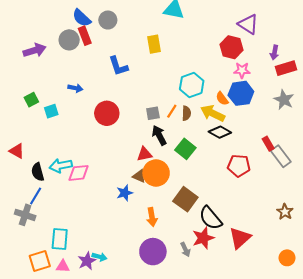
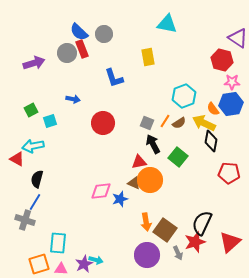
gray square: (153, 113) -> (147, 123), turned 32
brown semicircle: (186, 113) -> (179, 123), turned 56
black diamond: (220, 132) -> (211, 141), turned 70
cyan arrow: (61, 166) -> (33, 146), moved
black semicircle: (38, 172) -> (37, 179), turned 30
pink diamond: (79, 173) -> (101, 191), moved
brown square: (185, 199) -> (165, 230), moved
black semicircle: (211, 218) -> (202, 223), turned 65

